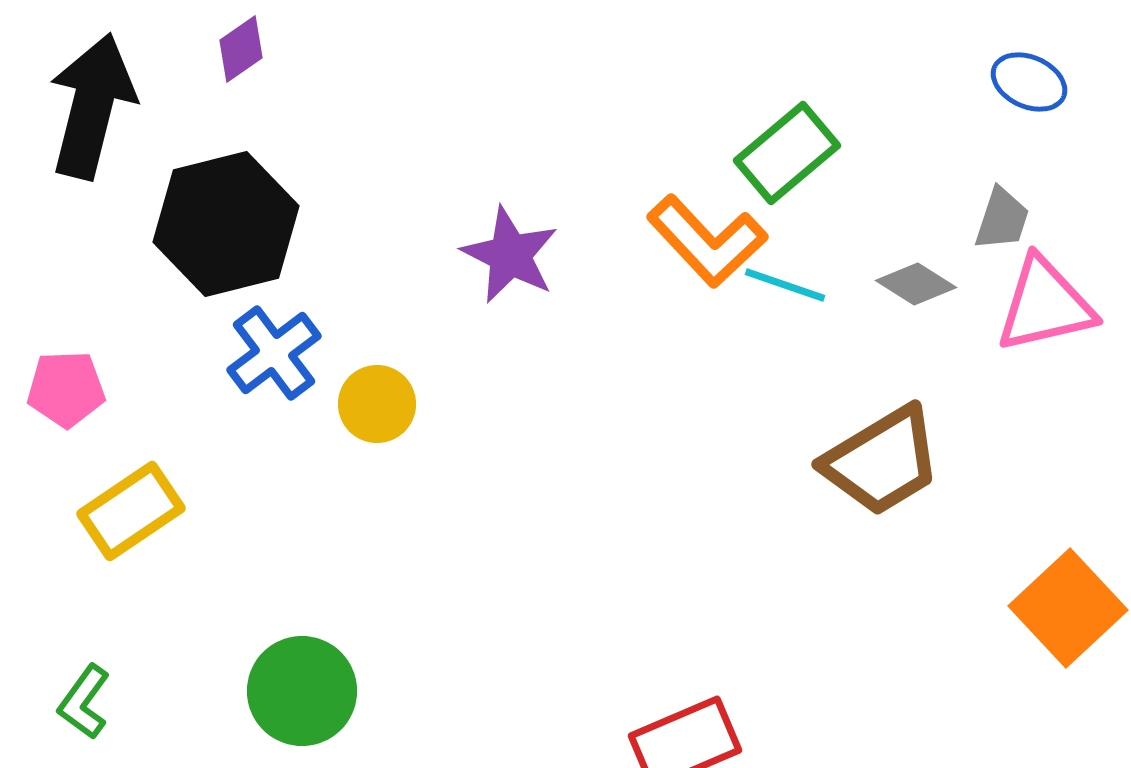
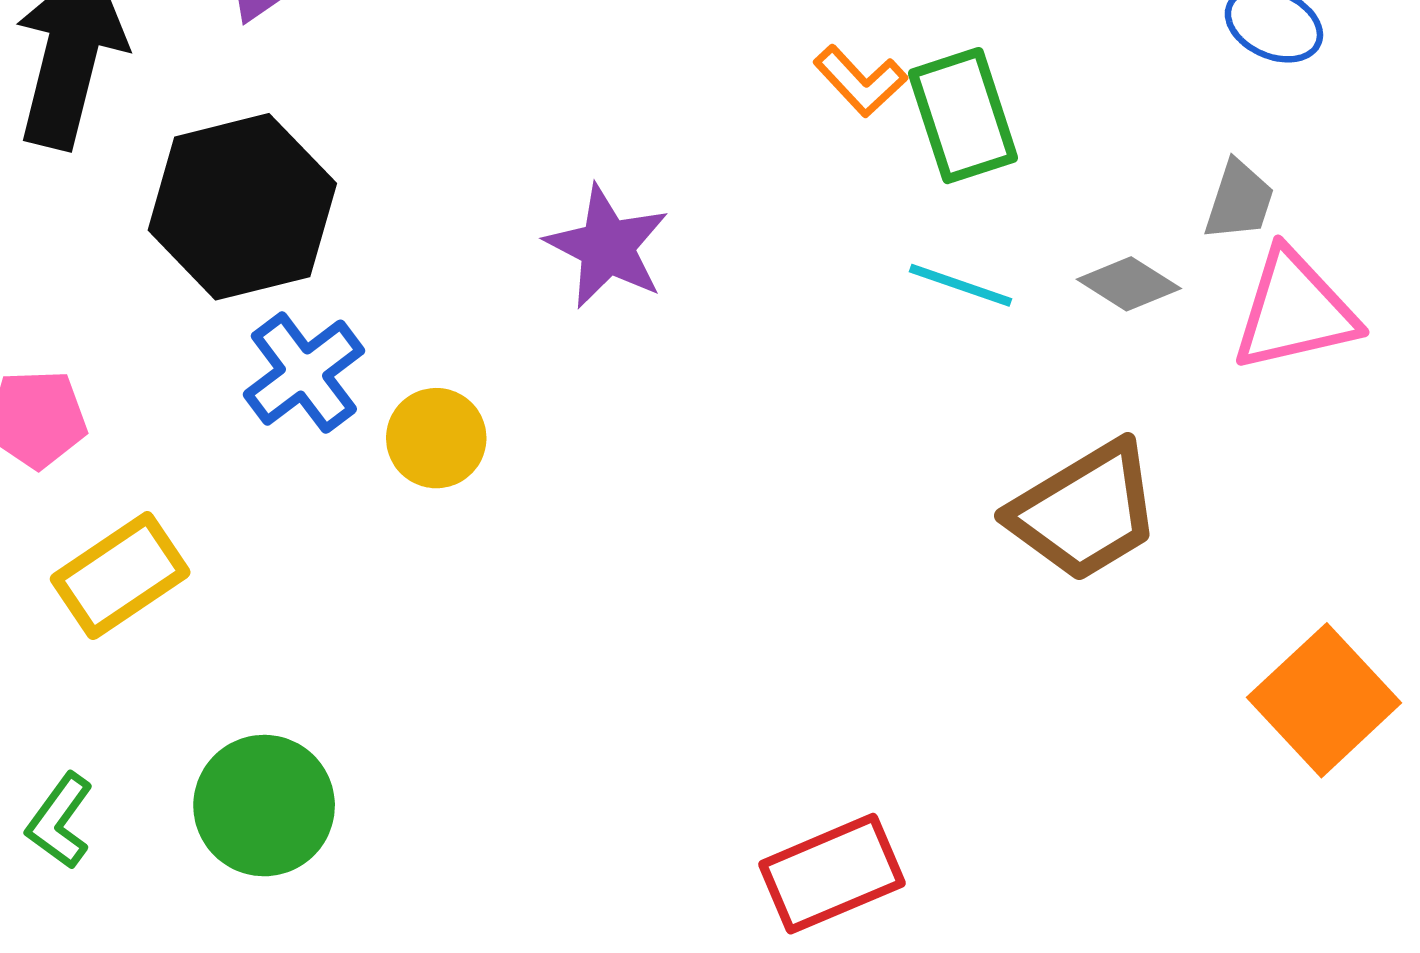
green rectangle: (787, 153) -> (963, 116), turned -68
orange L-shape: (707, 241) -> (860, 81), moved, size x0.6
green circle: (302, 691) -> (264, 806), moved

